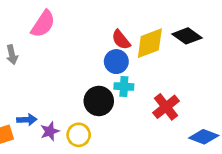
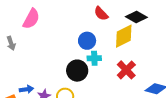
red semicircle: (121, 40) -> (101, 14), moved
yellow diamond: (150, 43) -> (124, 36), moved

